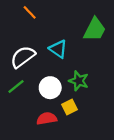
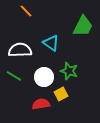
white semicircle: (23, 57) -> (20, 50), turned 35
green line: (16, 87) -> (14, 76), turned 70

